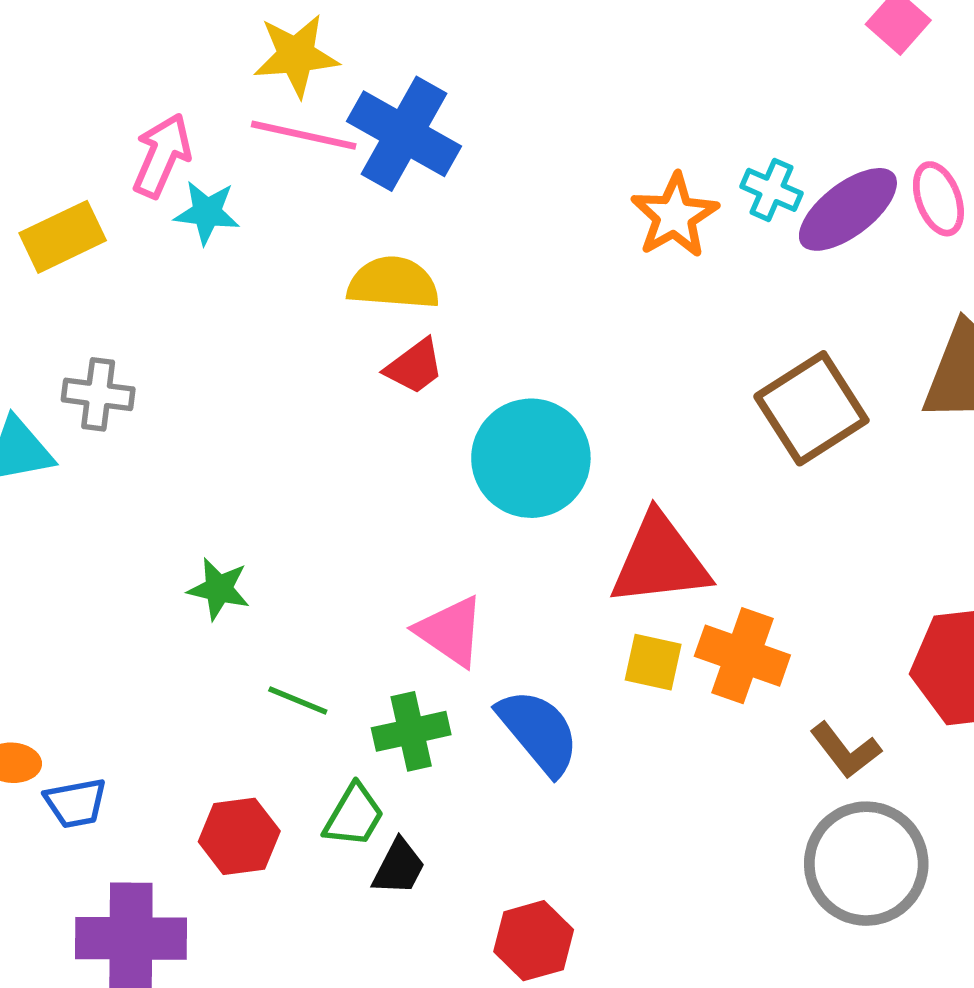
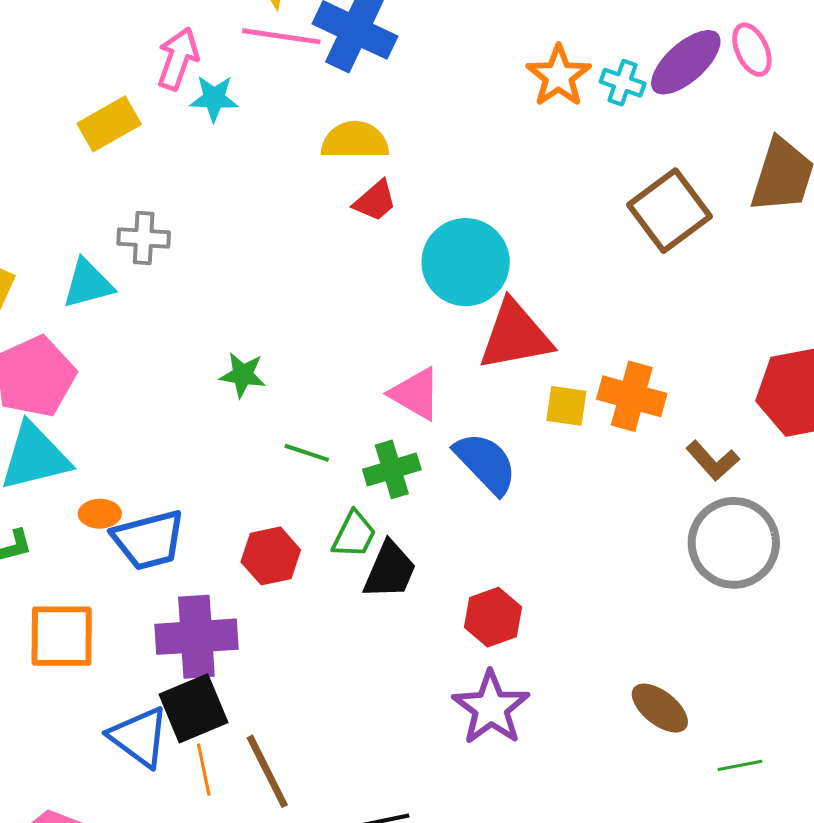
cyan cross: (771, 190) -> (623, 83), moved
red triangle: (660, 560) -> (515, 336), moved
blue trapezoid: (76, 803) -> (149, 540), size x1.6
black trapezoid: (399, 867) -> (390, 570), size x1.4

